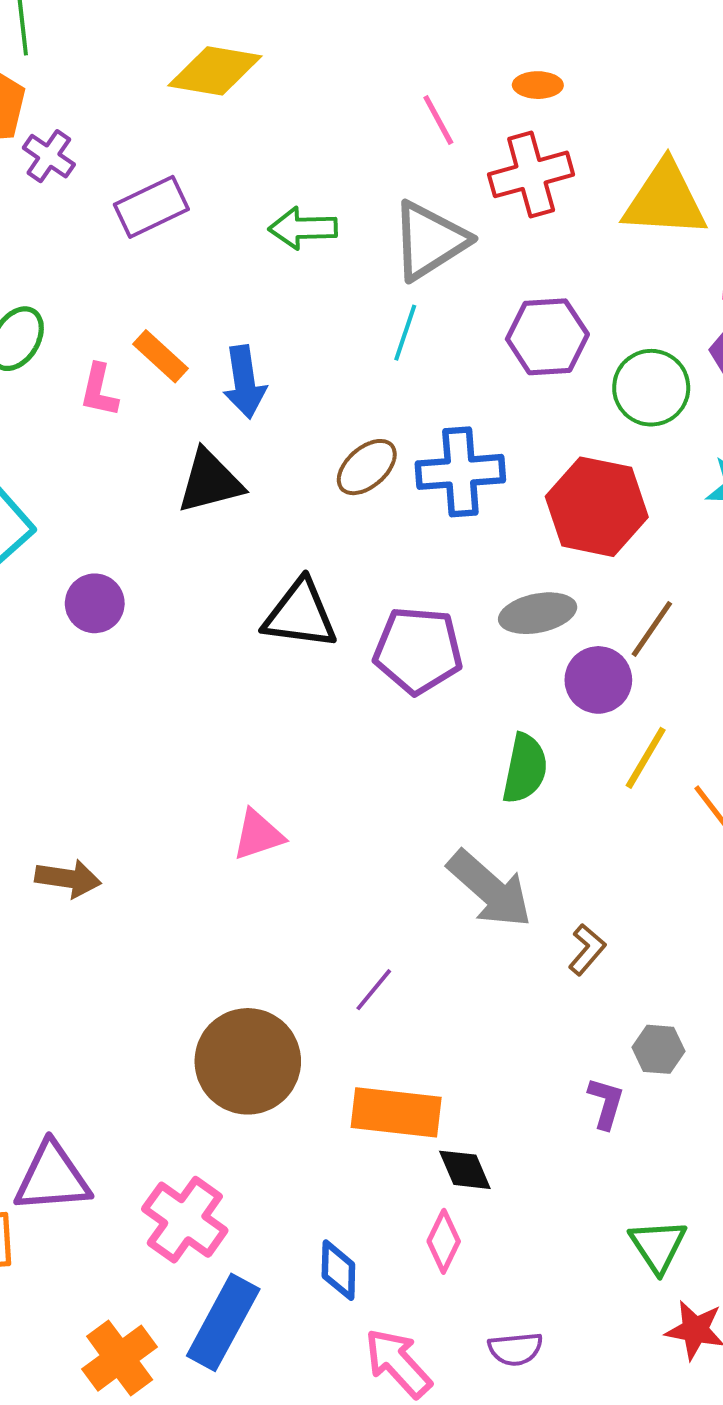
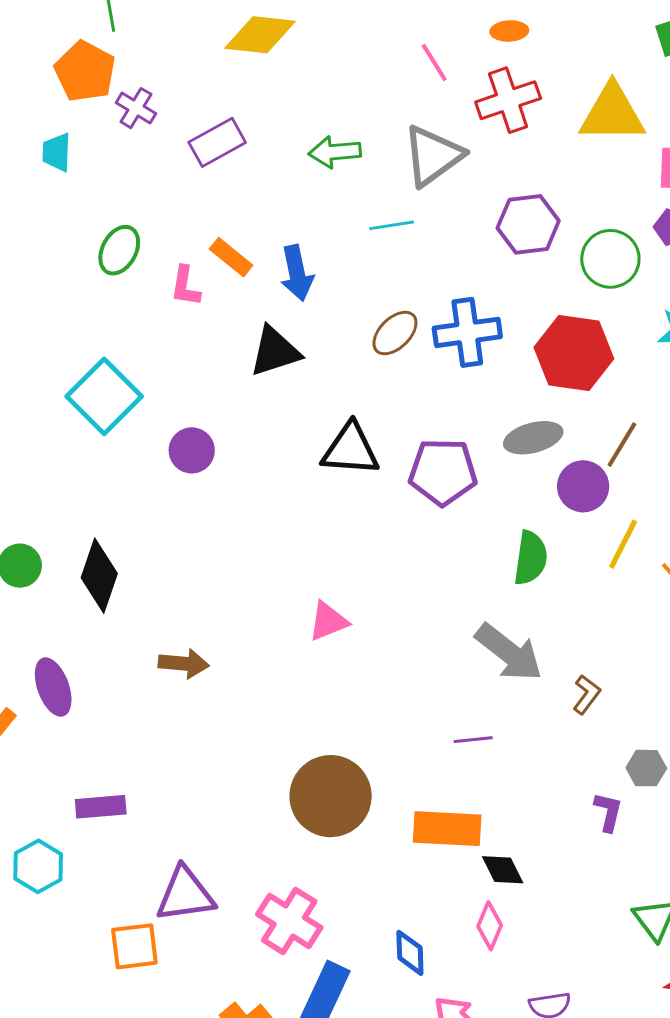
cyan line: (405, 333) -> (392, 225), moved, turned 66
purple line: (374, 990) -> (473, 740), moved, turned 48

